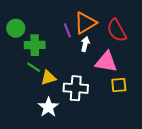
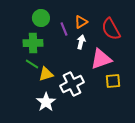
orange triangle: (85, 23) -> (81, 22), size x0.6
green circle: (16, 28) -> (41, 18), moved
pink triangle: (106, 62) -> (101, 59), turned -30
white cross: (76, 88) -> (72, 84), turned -30

